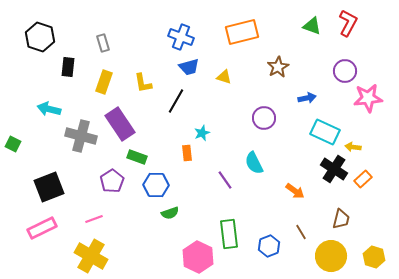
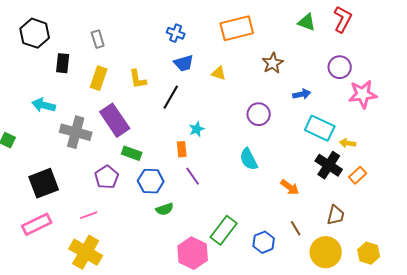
blue cross: (181, 37) -> (176, 33), size x0.7
purple line: (225, 180) -> (193, 176), moved
green rectangle: (229, 234) -> (224, 230), turned 44

